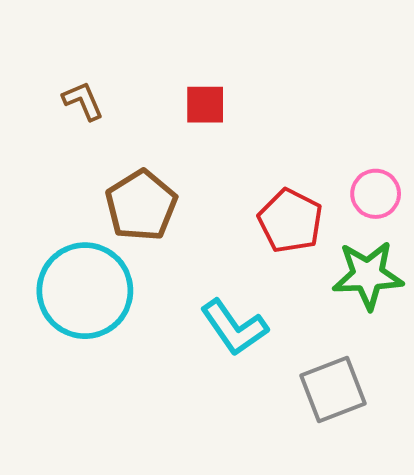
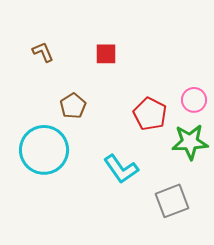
brown pentagon: (141, 205) -> (73, 106), size x0.7

